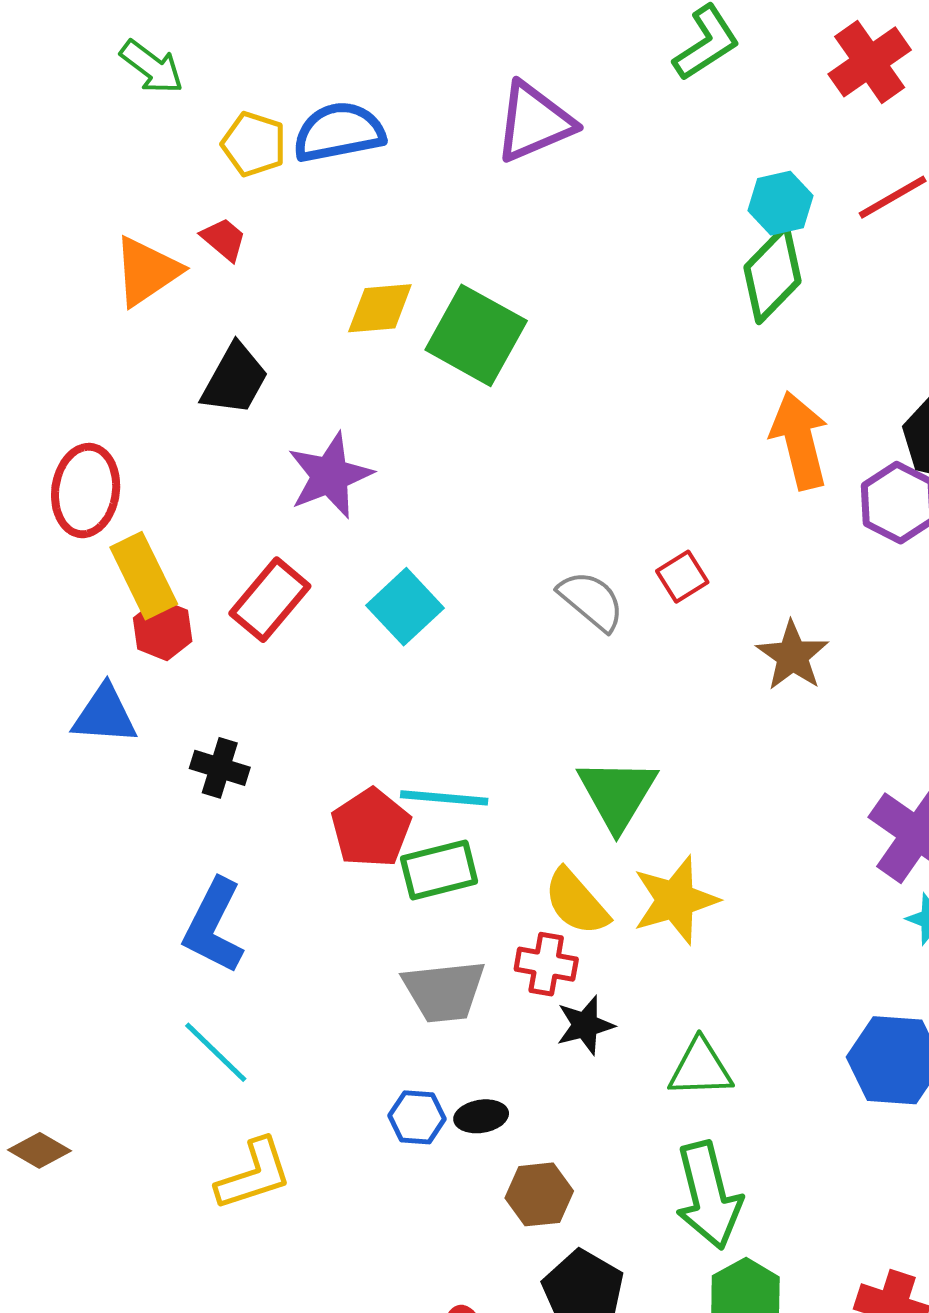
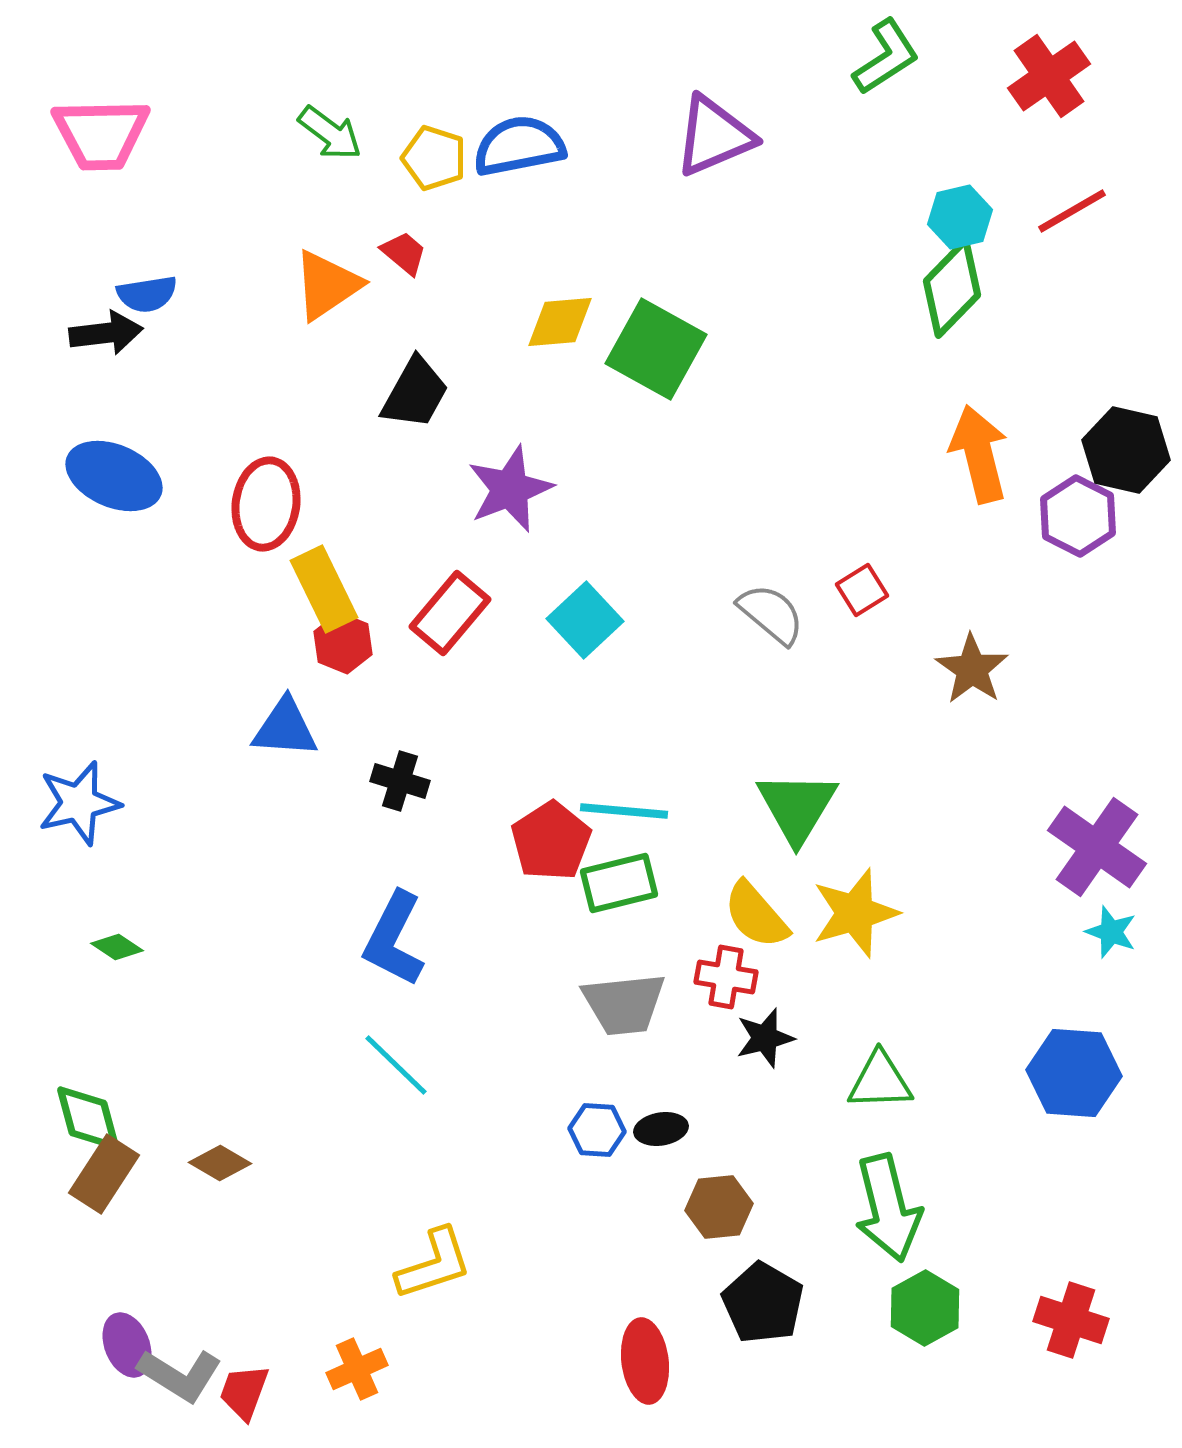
green arrow: (152, 67) -> (330, 133), moved
yellow L-shape: (254, 1174) -> (434, 1264), moved

